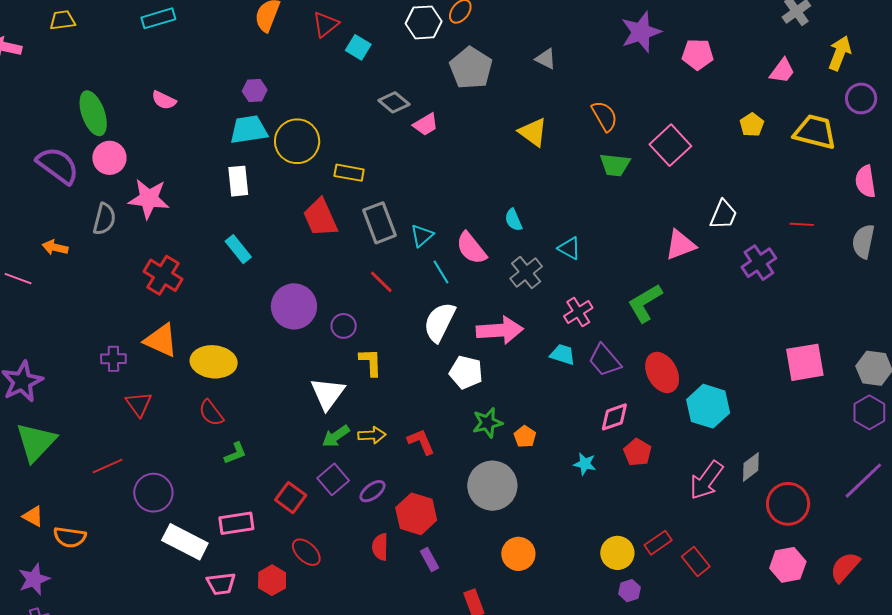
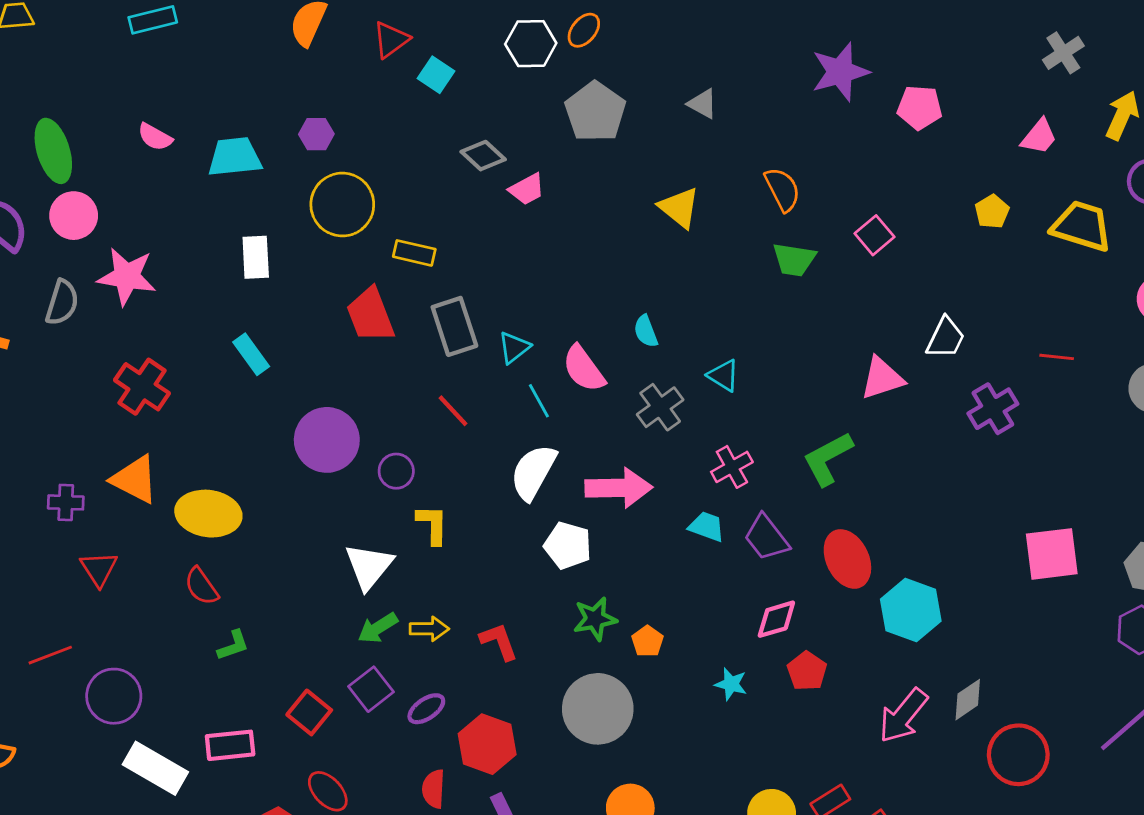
purple hexagon: (255, 90) -> (316, 134), moved
cyan trapezoid: (249, 130) -> (235, 157), moved
pink square: (670, 145) -> (875, 235), size x0.7

